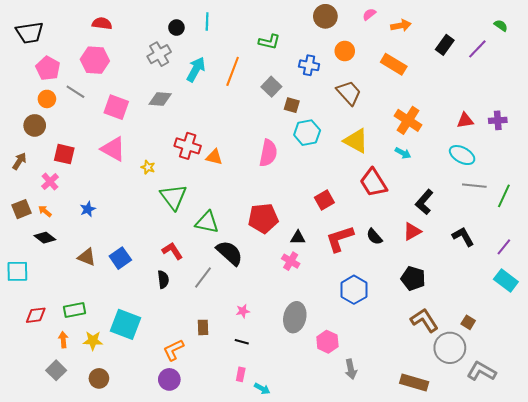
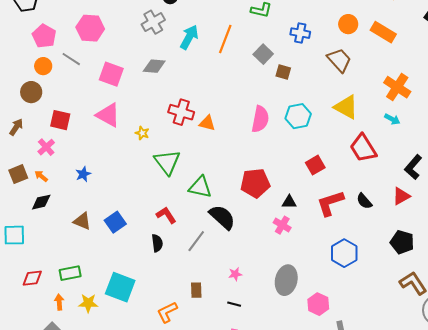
orange circle: (345, 51) -> (348, 24), moved
cyan hexagon: (307, 133) -> (298, 116), moved
black diamond: (45, 238) -> (41, 202), turned -50

